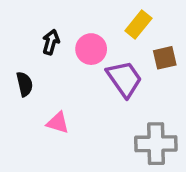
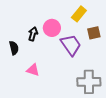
black arrow: (51, 42) -> (33, 34), moved

